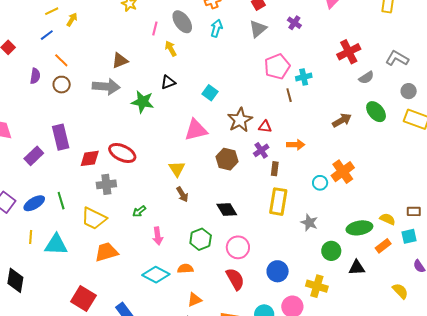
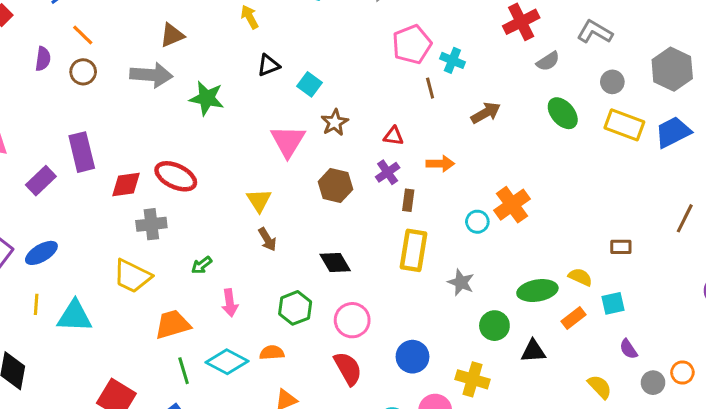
cyan cross: (304, 77) -> (452, 60), turned 35
black triangle: (168, 82) -> (268, 65), moved
brown star: (240, 120) -> (335, 122), moved, size x0.7
brown arrow: (342, 120) -> (486, 113), moved
pink triangle: (196, 130) -> (288, 141), turned -45
green line: (61, 201) -> (184, 371), moved
brown rectangle: (414, 211) -> (621, 247), moved
orange trapezoid: (106, 252) -> (173, 324), moved

